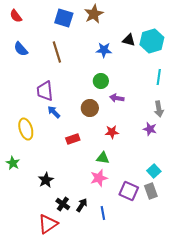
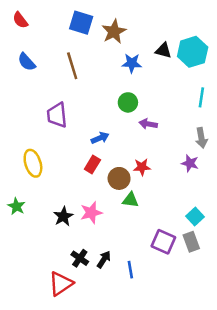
brown star: (94, 14) -> (114, 32), moved
brown circle: (90, 108) -> (119, 178), moved
blue arrow: (54, 112) -> (100, 138), moved, turned 112
red rectangle: (73, 139) -> (92, 164), moved, turned -40
pink star: (99, 178) -> (91, 213), moved
black star: (46, 180) -> (63, 216), moved

